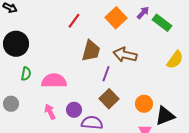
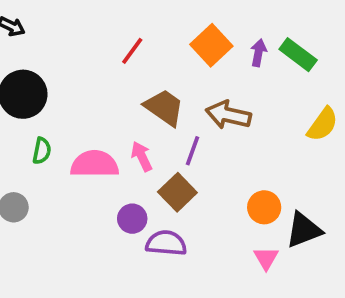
purple arrow: (143, 13) -> (258, 53), moved, turned -32
brown trapezoid: (91, 51) -> (164, 107), turned -70
brown square: (109, 99) -> (177, 192), moved
pink arrow: (50, 112) -> (142, 156), moved

